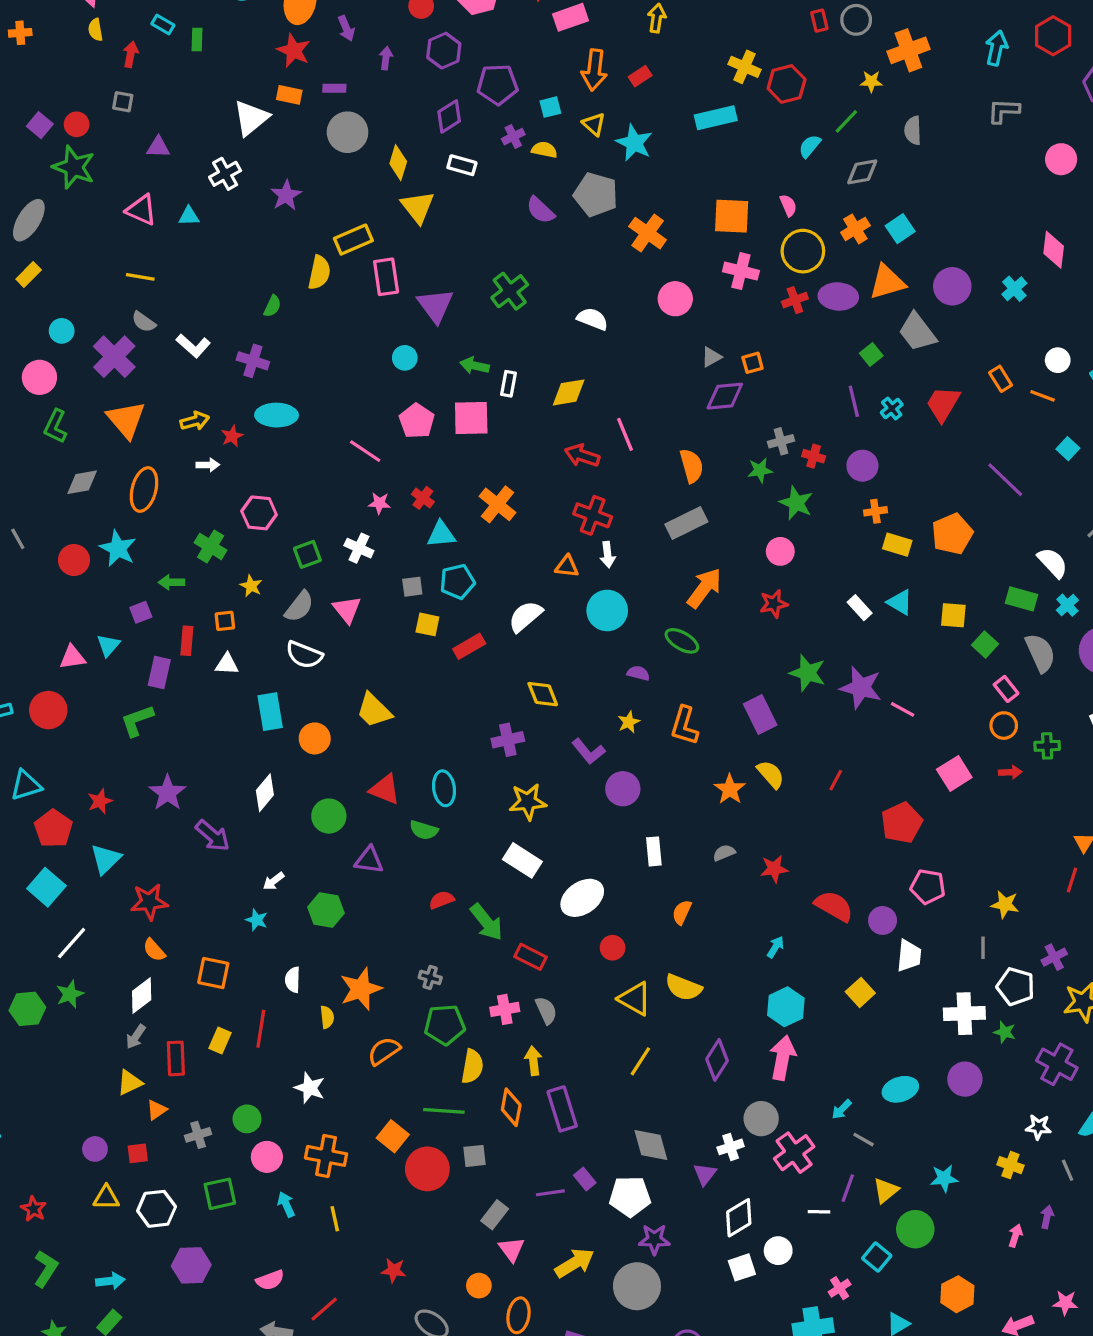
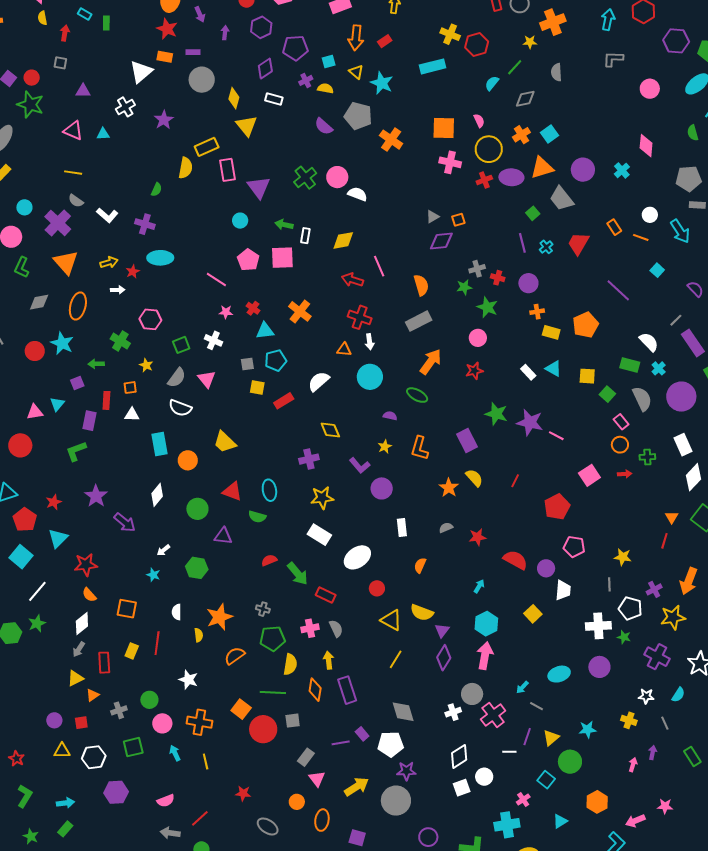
pink circle: (675, 299) -> (337, 177), moved
purple triangle: (705, 1174) -> (442, 630), moved

